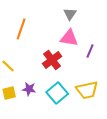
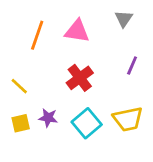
gray triangle: (70, 14) -> (124, 19), moved
pink triangle: (69, 38) -> (77, 31), moved

